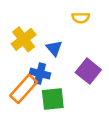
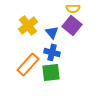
purple square: (88, 71) -> (72, 25), moved
blue cross: (40, 74) -> (52, 52), moved

